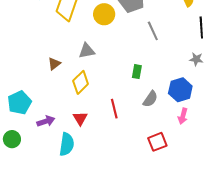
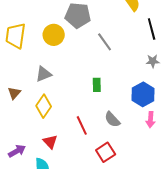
gray semicircle: (150, 99) -> (112, 119), moved, turned 114
red square: (157, 142) -> (106, 152), moved

